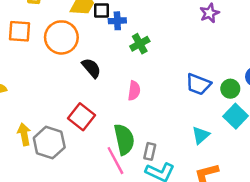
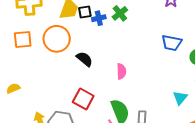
green cross: (140, 44) -> (120, 13), moved
blue trapezoid: (198, 84) -> (172, 43), moved

